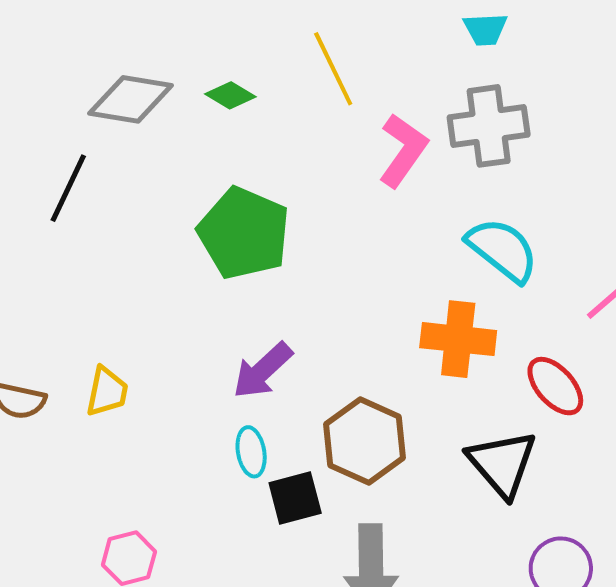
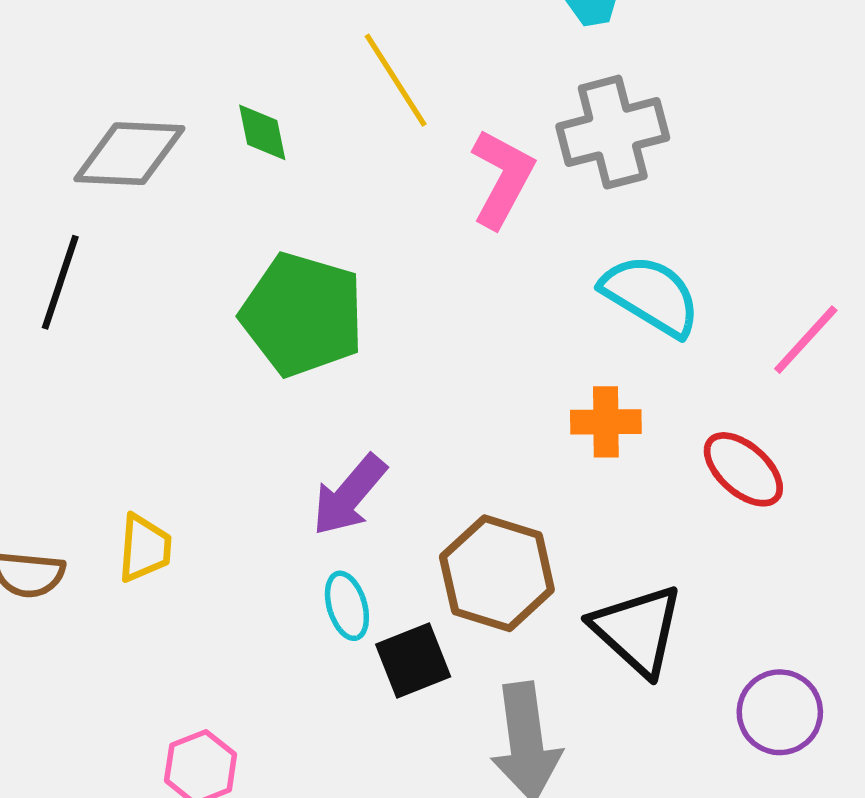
green diamond: (230, 95) -> (262, 132), turned 54
orange cross: (458, 339) -> (606, 422), size x0.7
black triangle: (502, 464) -> (637, 630), moved

